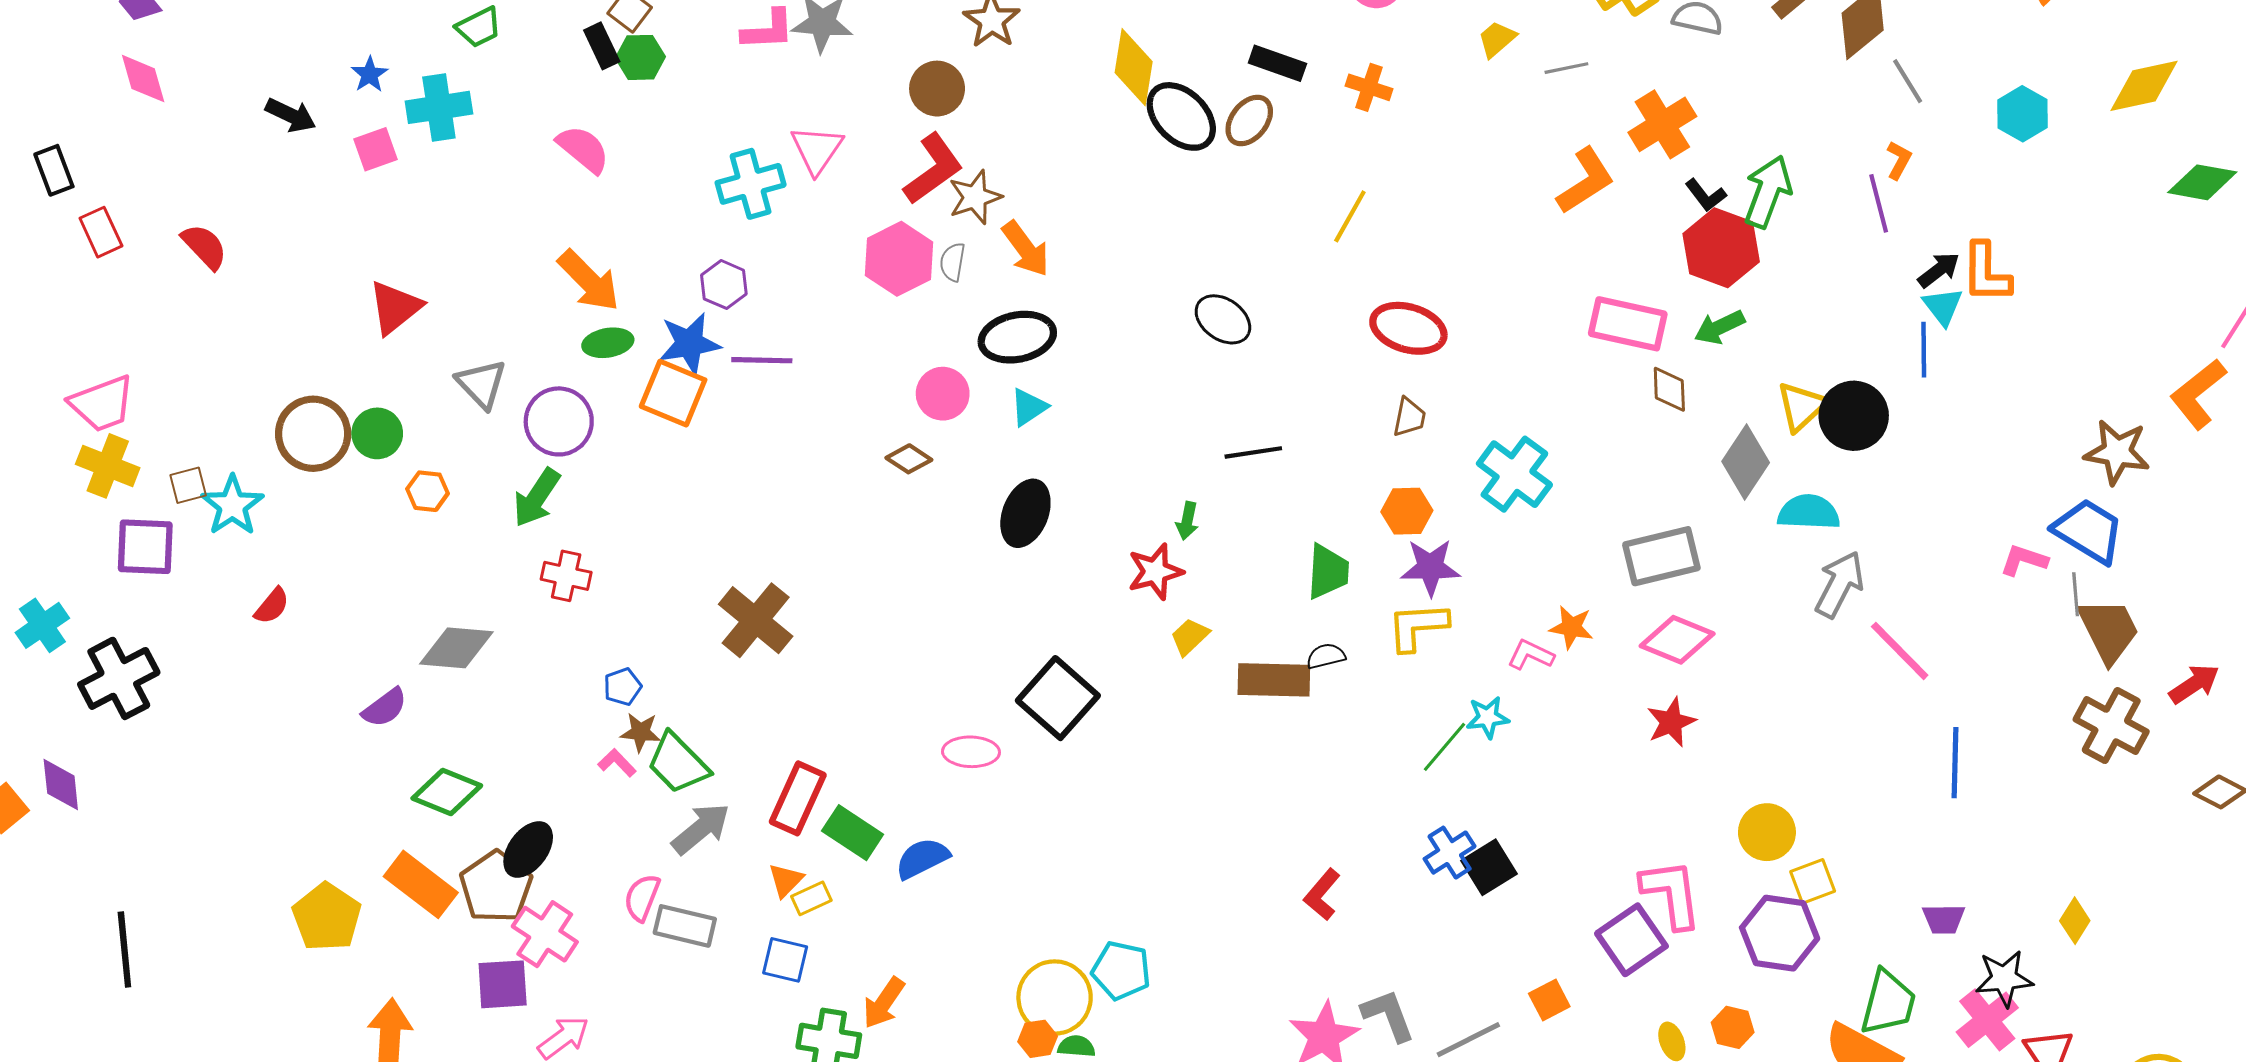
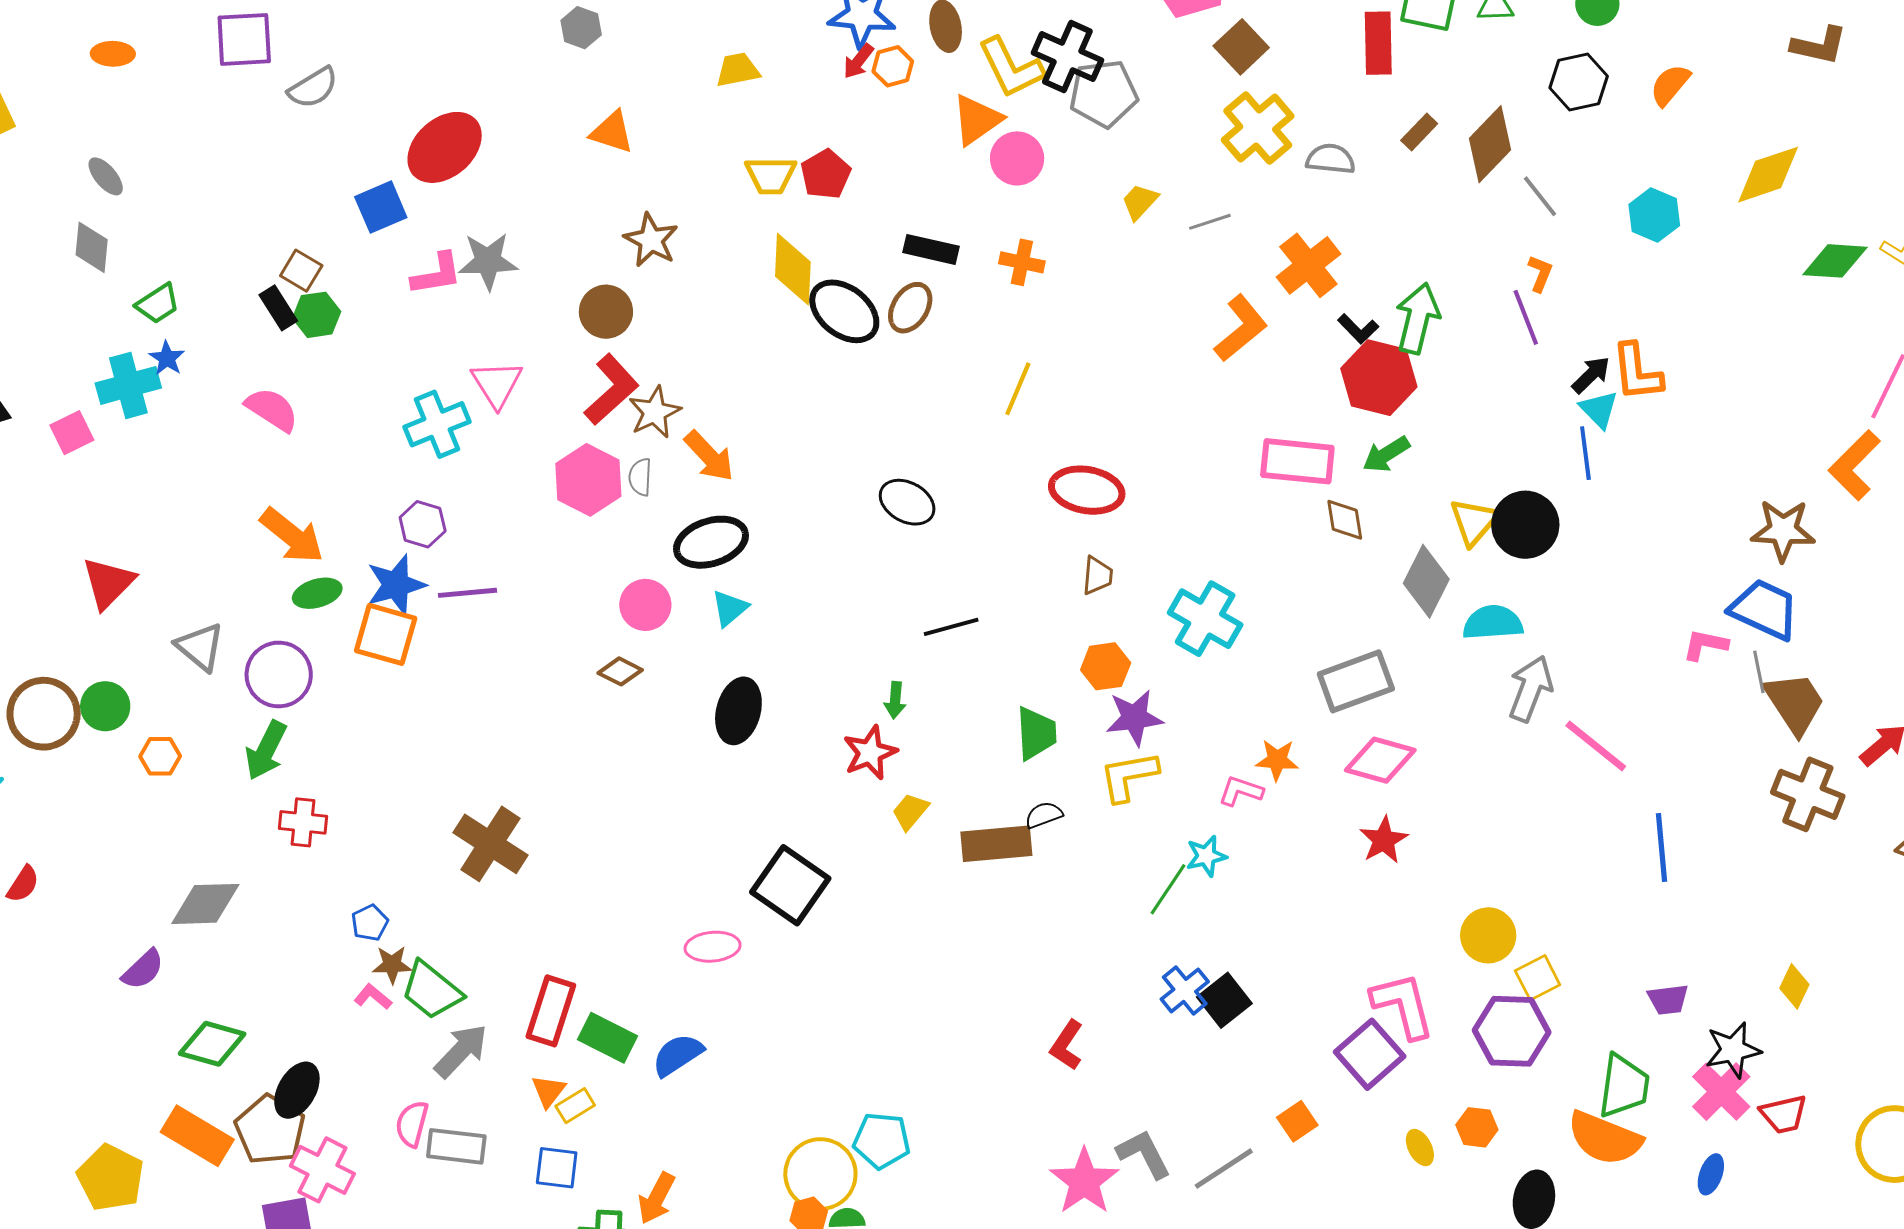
blue star: (370, 74) -> (167, 358), moved

